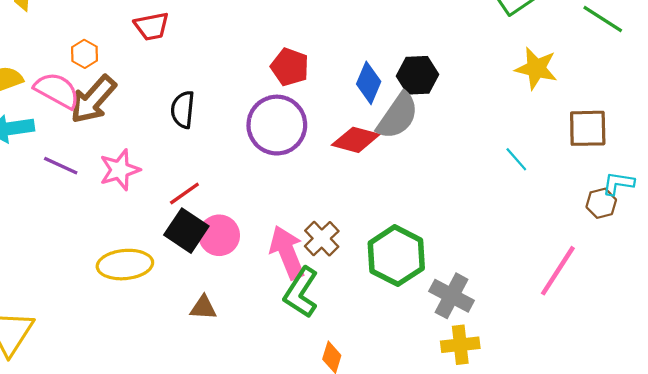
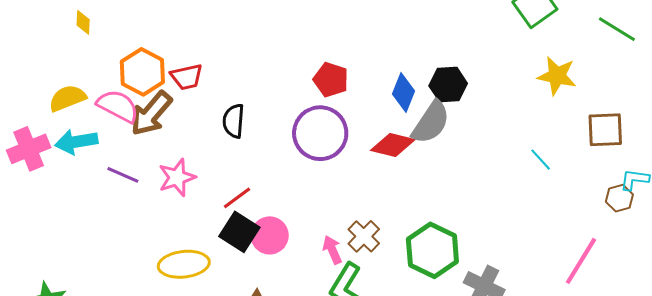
red trapezoid: (152, 26) -> (187, 77), moved
orange hexagon: (85, 54) -> (142, 72), size x1.8
pink arrow: (287, 252) -> (332, 250), size x0.6

